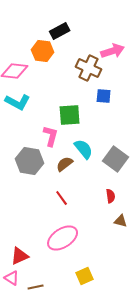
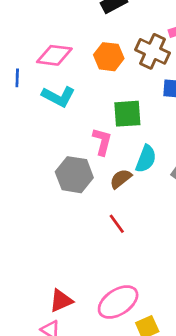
orange hexagon: (43, 51) -> (109, 57), moved
cyan semicircle: (84, 149) -> (146, 159), turned 60
pink ellipse: (63, 238) -> (118, 302), moved

